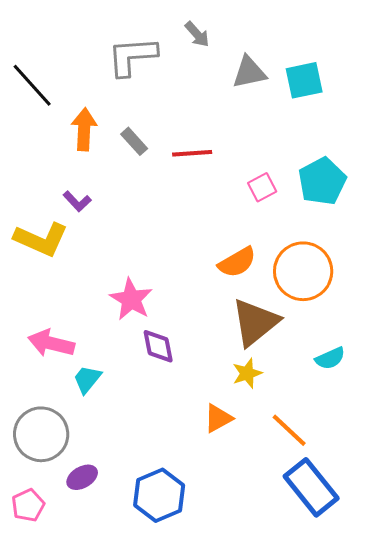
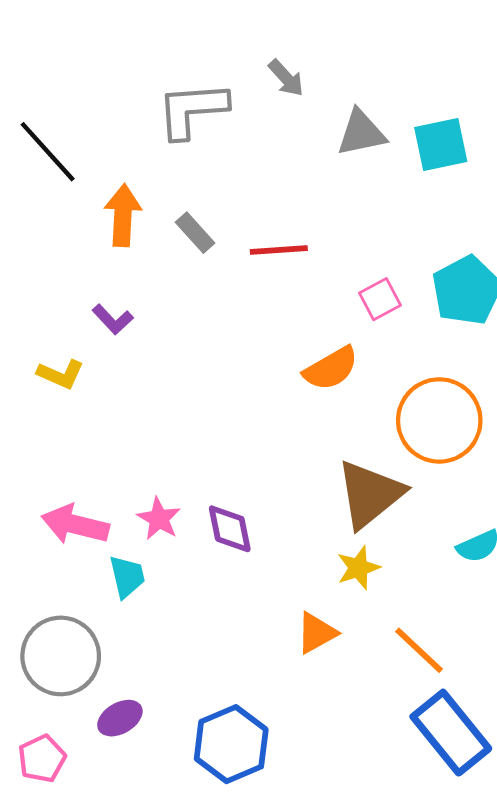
yellow L-shape: (41, 239) -> (61, 374), size x0.6
orange semicircle: (237, 262) -> (331, 368), moved
pink star: (131, 299) -> (159, 519), moved, size x0.7
cyan trapezoid: (87, 379) -> (127, 577), turned 128

